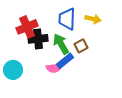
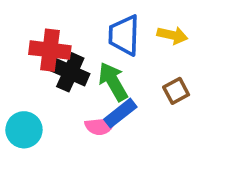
red cross: (27, 27) -> (50, 50), turned 30
black cross: (38, 39) -> (70, 72), turned 30
brown square: (81, 46) -> (176, 91), moved

